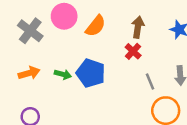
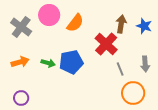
brown arrow: (138, 27) -> (121, 24), moved
red cross: (133, 51) -> (106, 44), size x1.6
blue pentagon: (91, 73) -> (71, 62), turned -30

